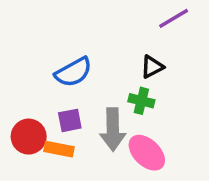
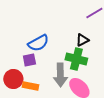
green cross: (141, 101) -> (76, 59), size x1.5
purple square: (70, 120) -> (29, 60), moved

